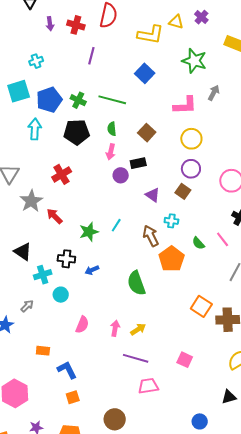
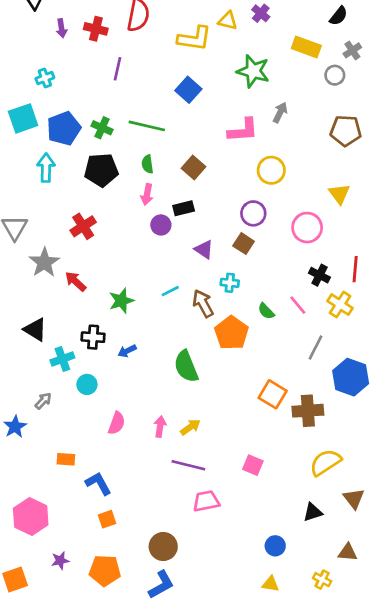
yellow circle: (191, 139) -> (271, 170), moved
cyan line: (116, 225) -> (170, 291), moved, turned 32

